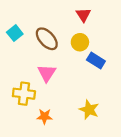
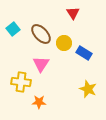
yellow circle: (80, 42) -> (64, 43), moved
yellow star: (89, 110) -> (88, 89), moved

